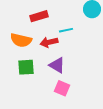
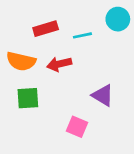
cyan line: (66, 30) -> (82, 35), moved
purple triangle: (57, 65) -> (103, 95), moved

